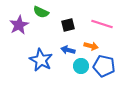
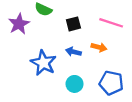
cyan circle: (81, 66) -> (75, 84), moved
blue pentagon: (104, 66) -> (111, 83), moved

